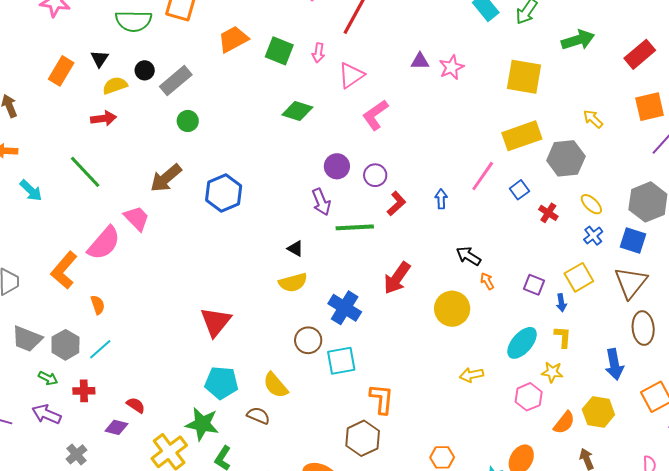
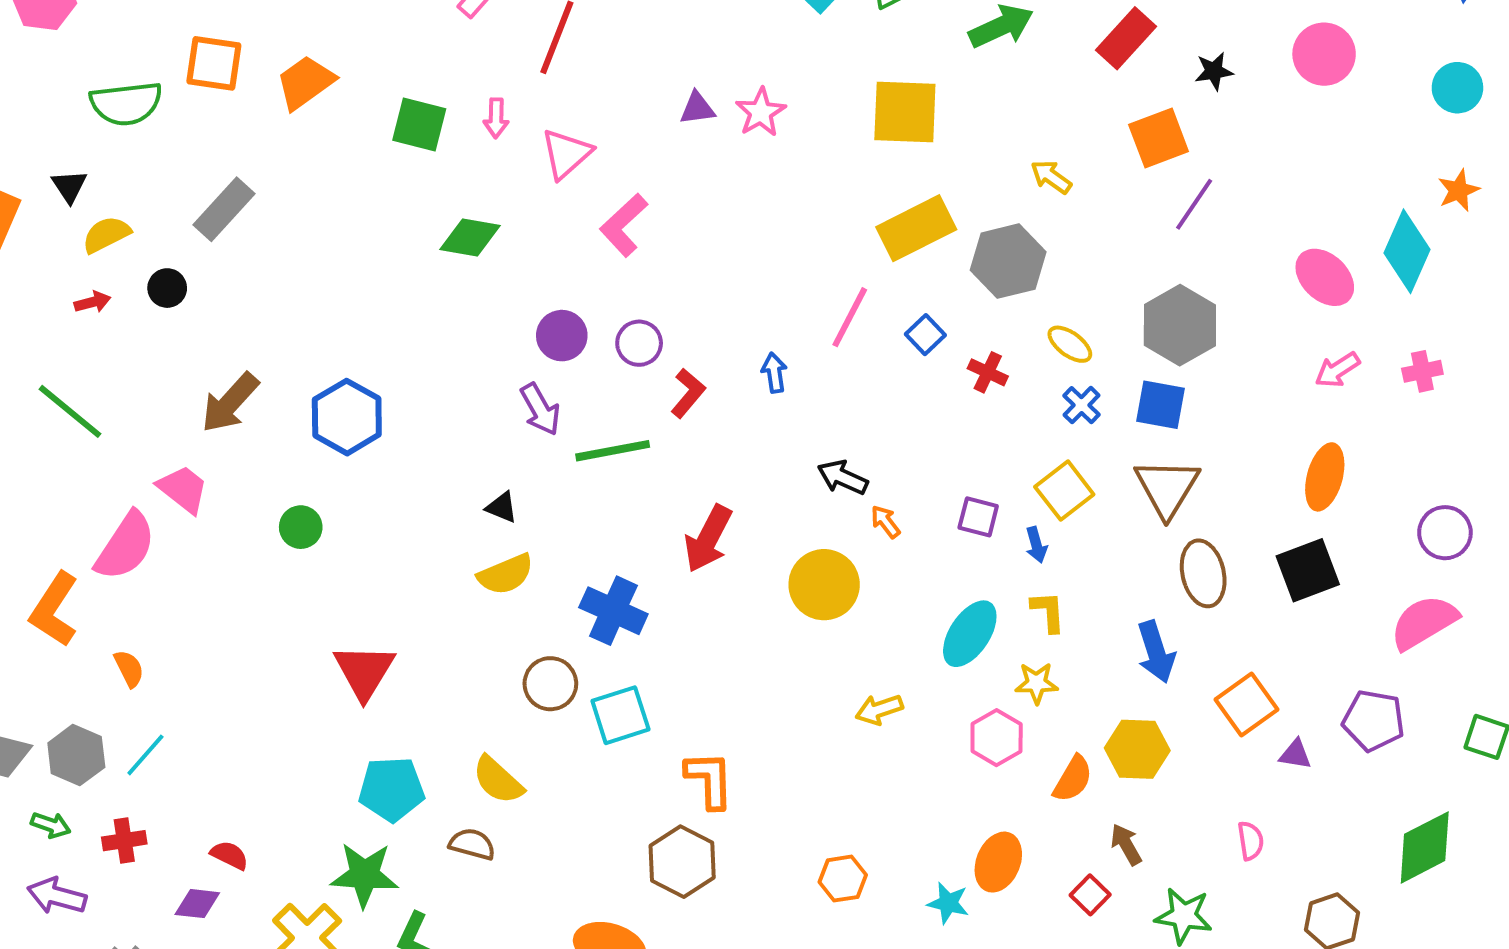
orange trapezoid: (233, 39) -> (305, 82), moved
black circle: (145, 70) -> (167, 288), moved
red arrow: (104, 118) -> (92, 302), size x0.7
green circle: (188, 121) -> (301, 527), moved

